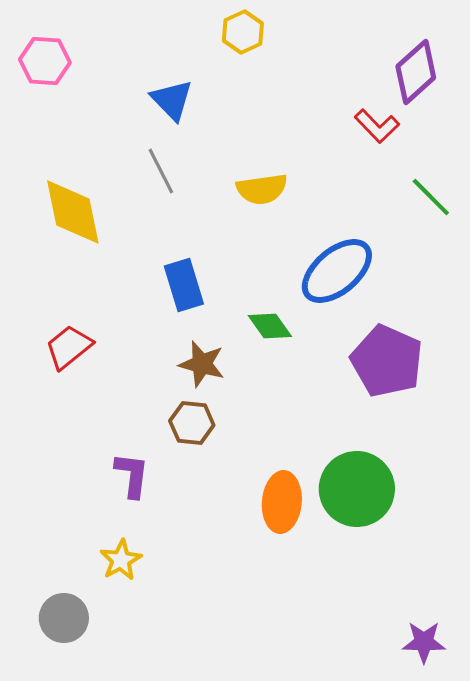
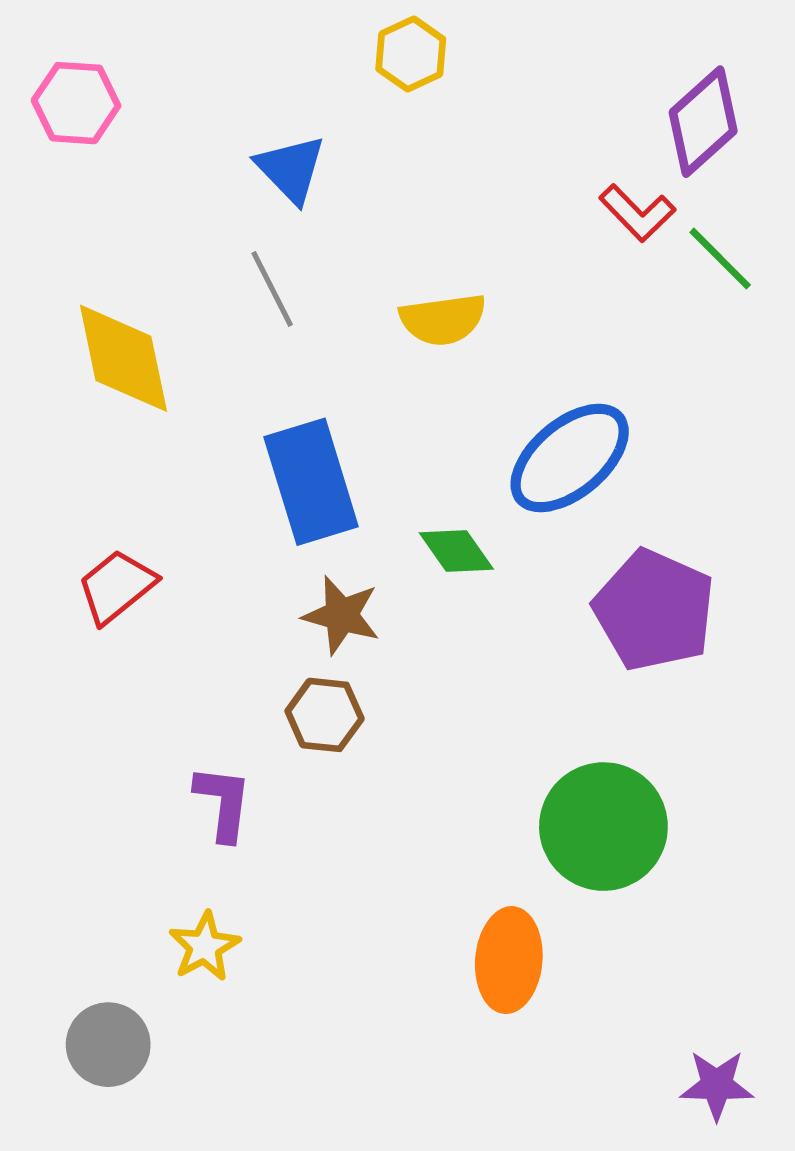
green line: (431, 197) -> (720, 259), moved
blue rectangle: (184, 285) -> (311, 482), size x1.4
orange ellipse: (282, 502) -> (509, 960), moved

